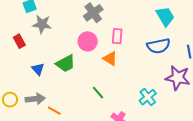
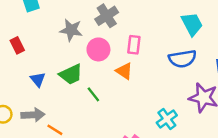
gray star: (42, 24) -> (71, 30), moved
green line: (98, 93) -> (93, 94), moved

